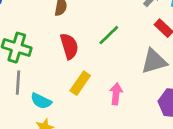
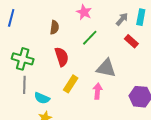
green line: (109, 35) -> (90, 38), moved
gray triangle: (154, 61) -> (106, 68), moved, turned 30

